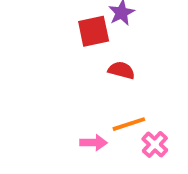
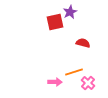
red semicircle: (121, 70) -> (83, 43), moved

